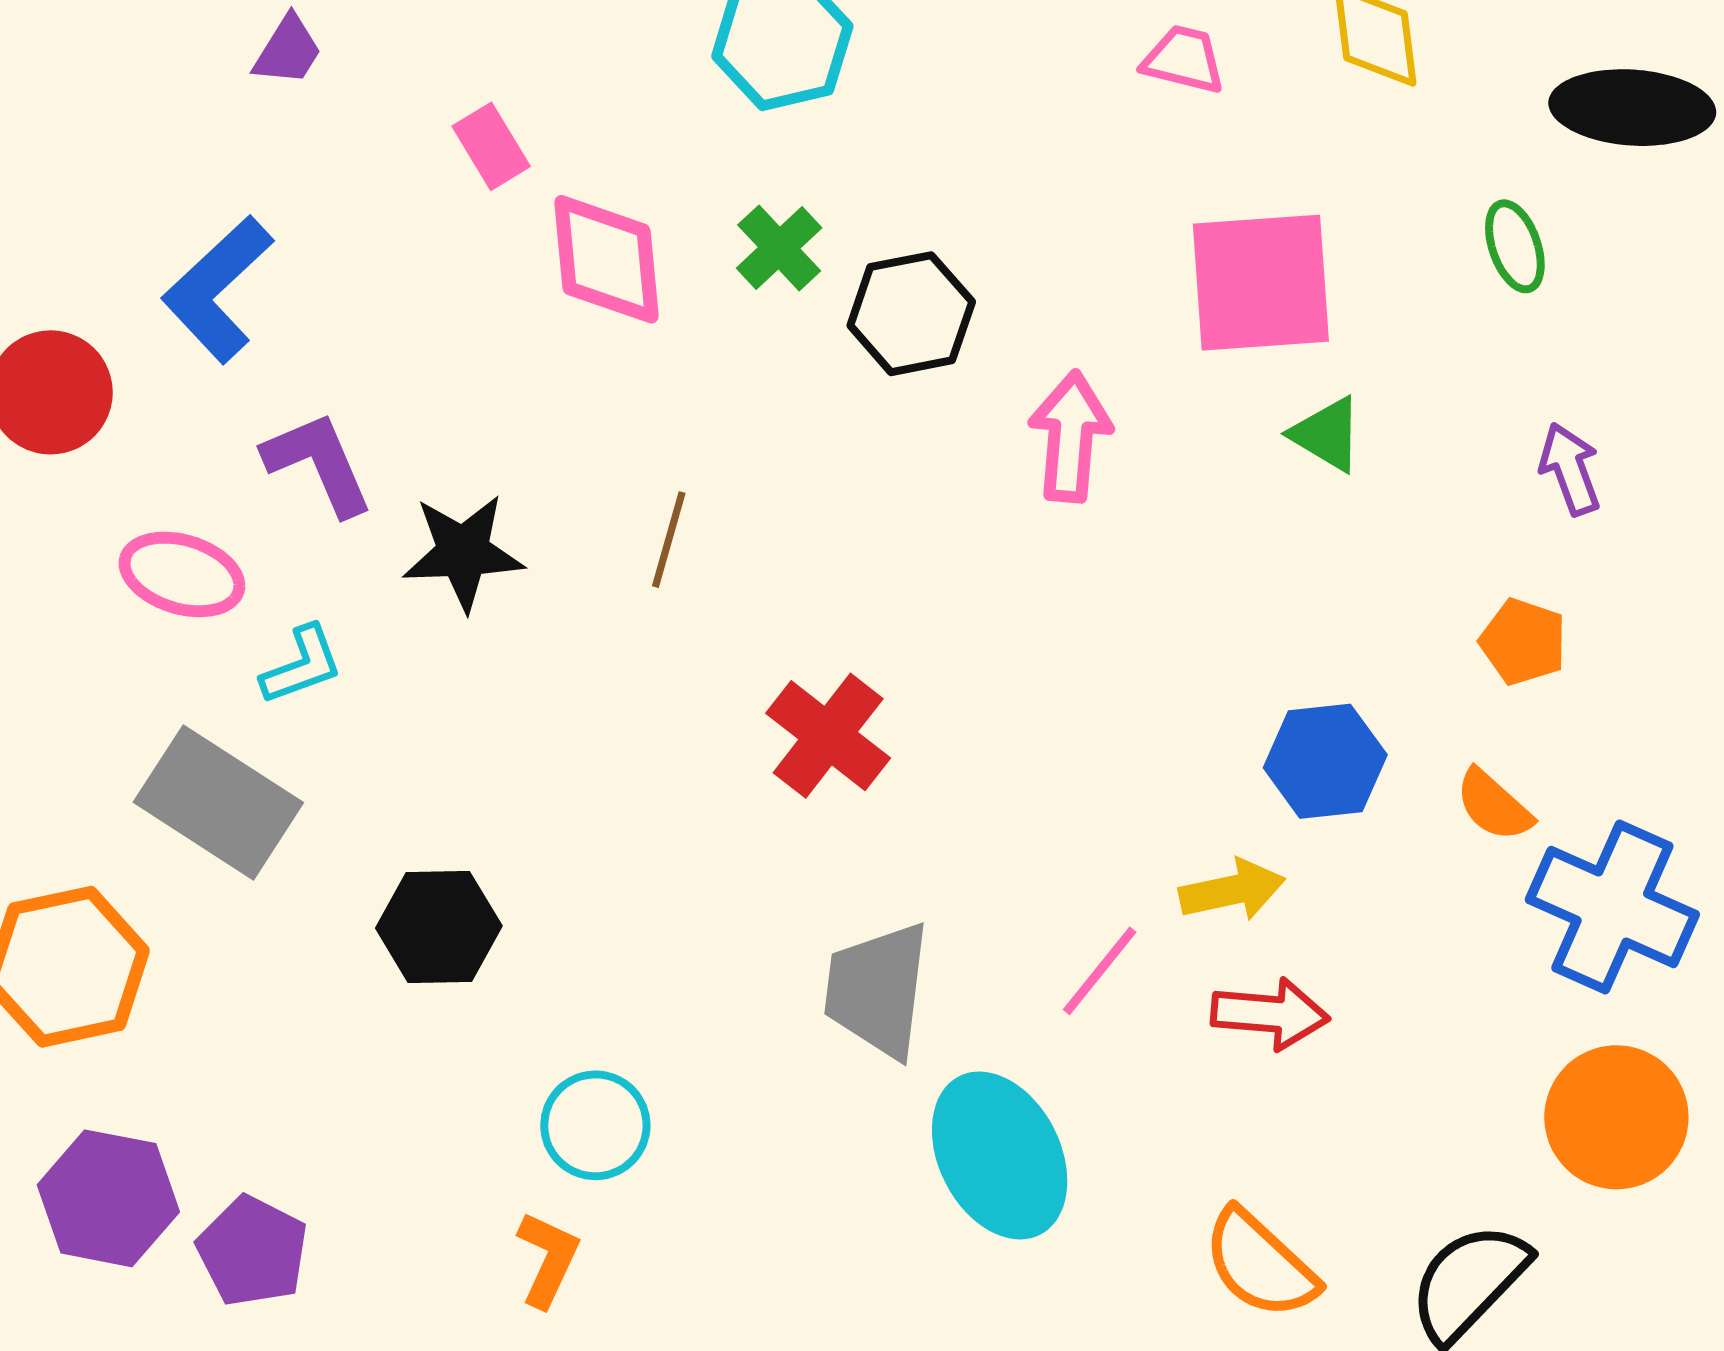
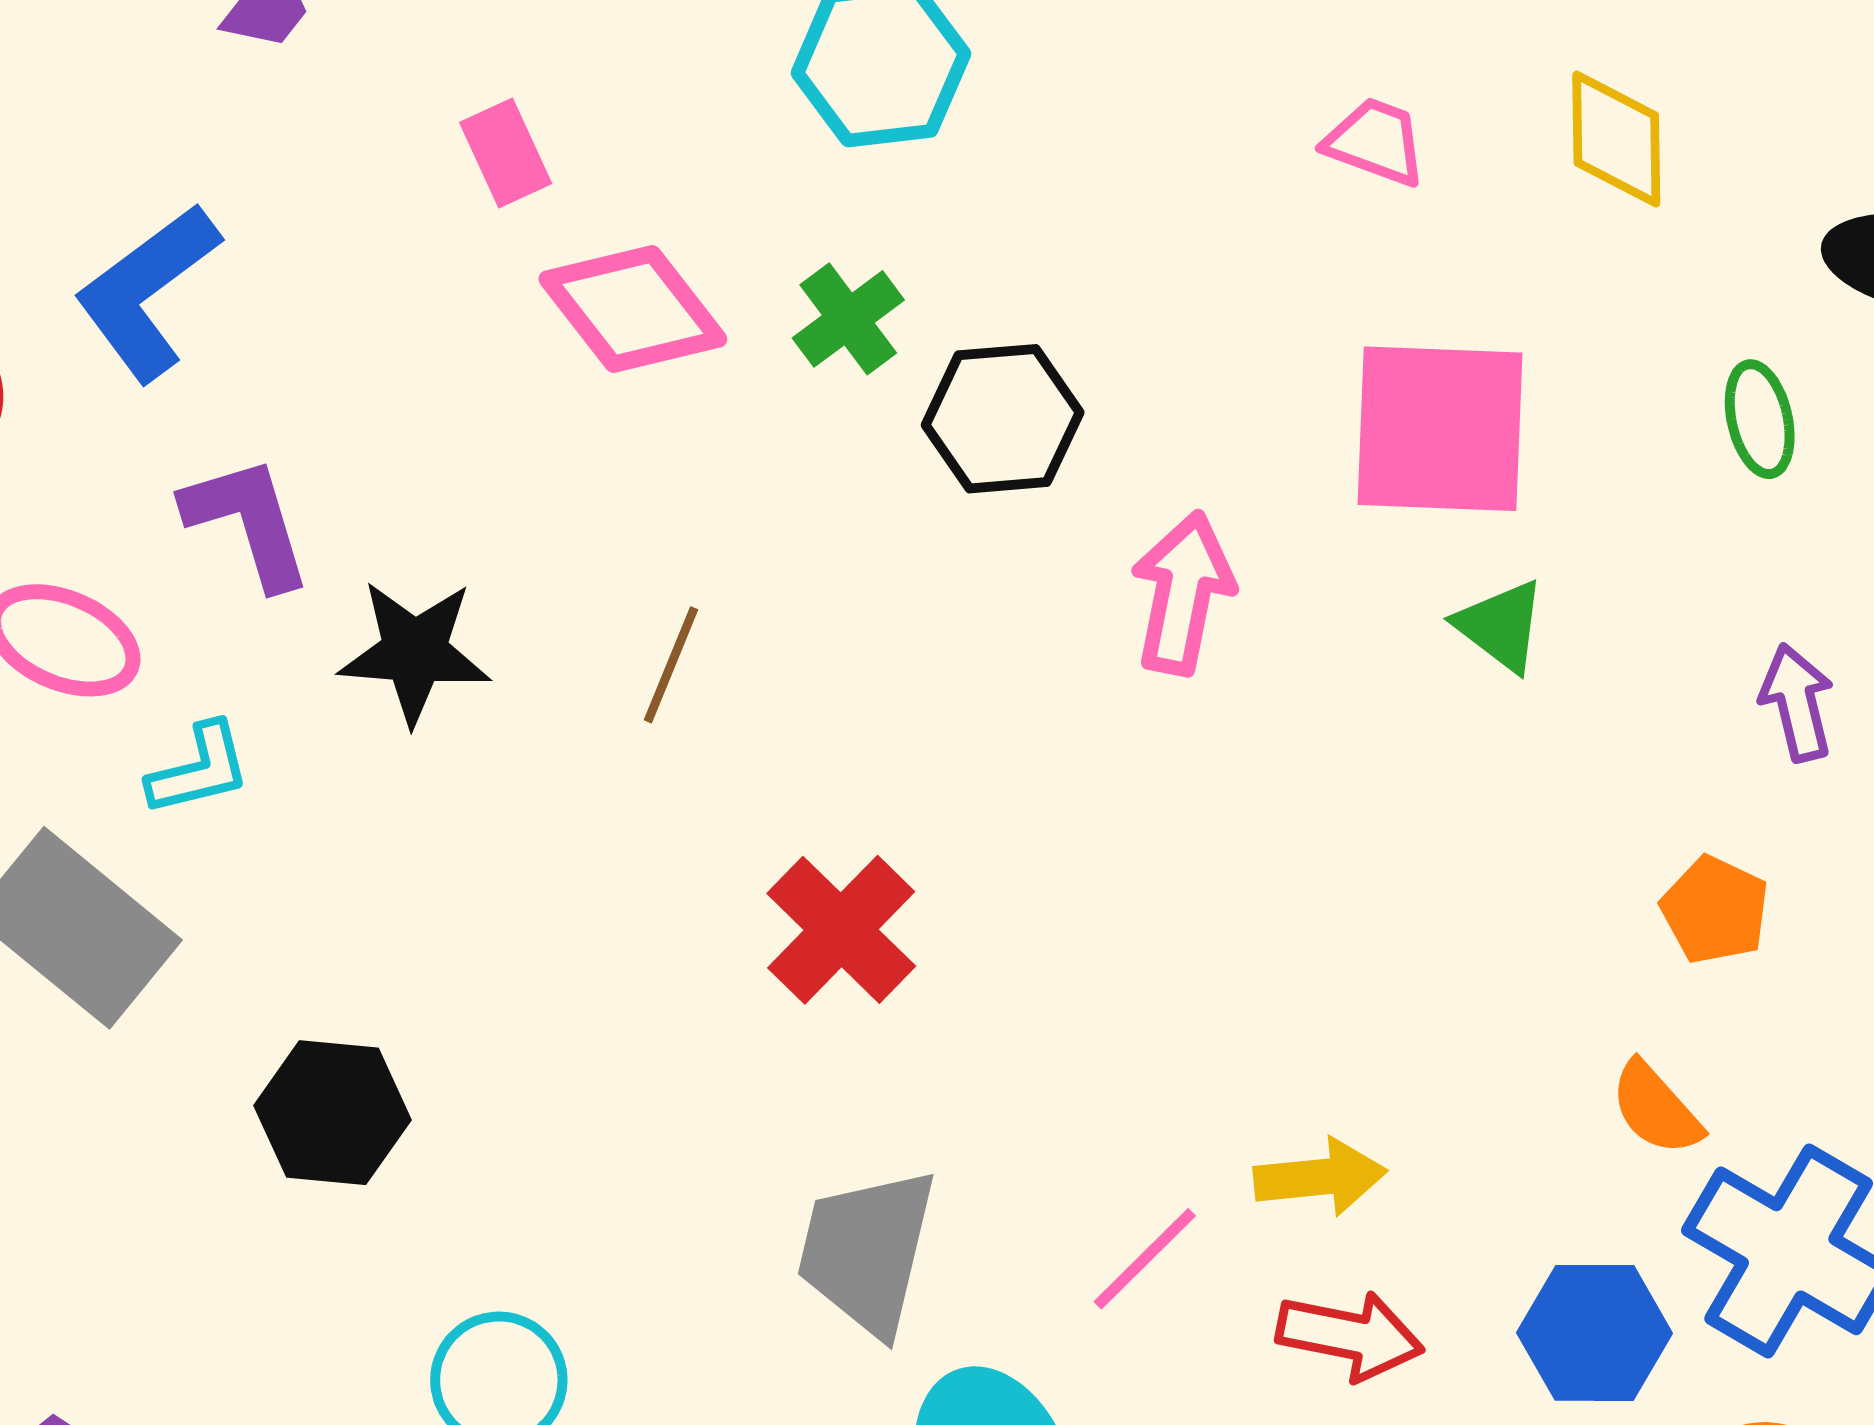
pink diamond: (606, 259) -> (633, 309), turned -39
blue hexagon: (1325, 761) -> (1595, 1333), moved

